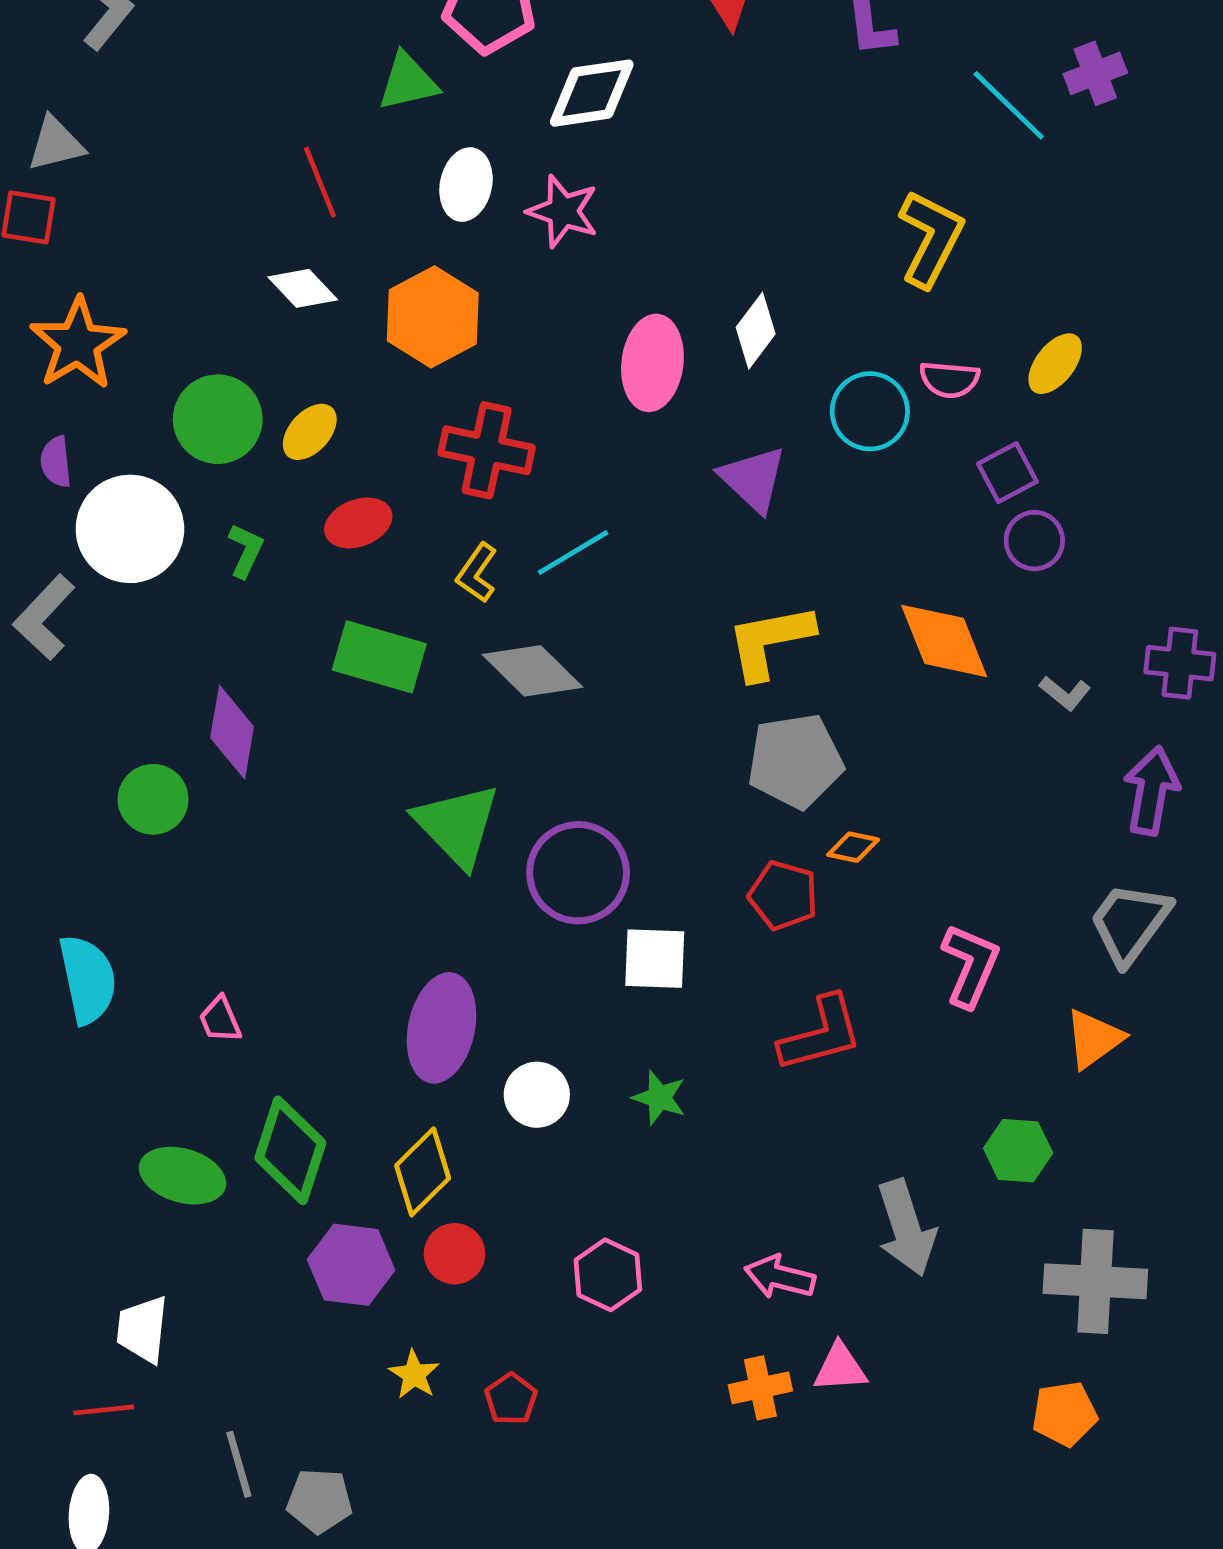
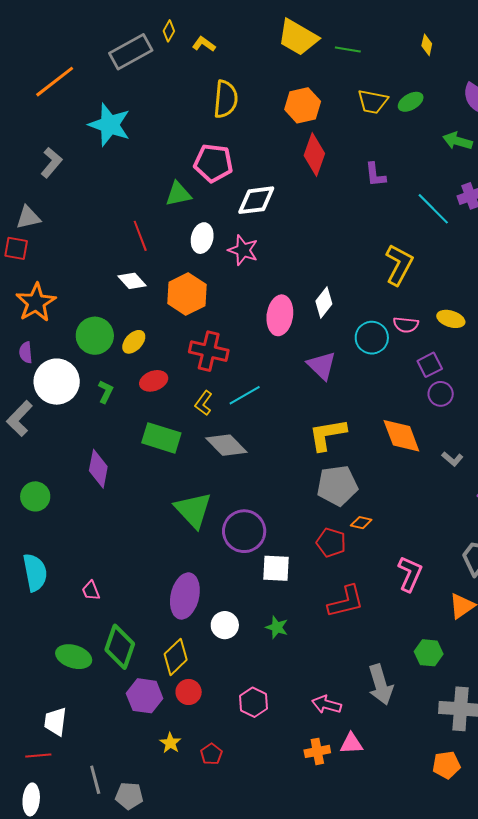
yellow ellipse: (1055, 364) -> (451, 319), turned 68
green circle: (153, 799) -> (35, 496), moved

